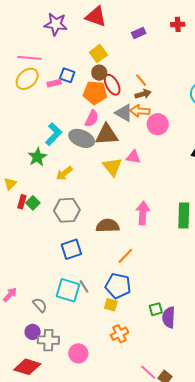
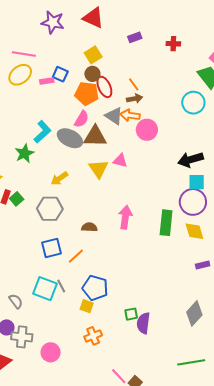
red cross: (178, 24) -> (173, 44), moved
yellow arrow: (64, 173) -> (59, 178), moved
brown semicircle: (108, 226) -> (89, 227), size x0.7
orange line: (125, 256) -> (76, 256), moved

